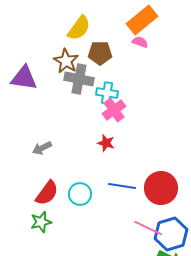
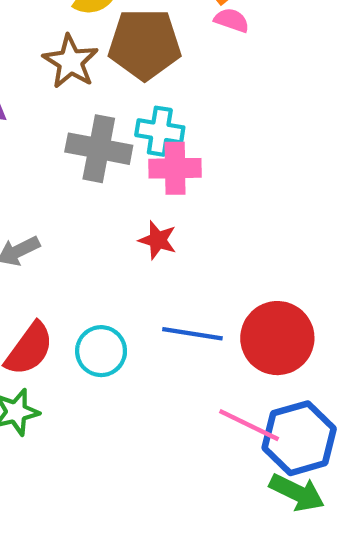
brown pentagon: (100, 53) -> (145, 44), size x1.4
gray cross: (79, 79) -> (99, 149), moved
pink cross: (114, 110) -> (175, 168), turned 35

